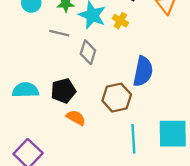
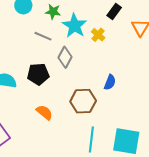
blue semicircle: (143, 71) -> (110, 82), size x0.6
black pentagon: (63, 91) -> (38, 74), moved

